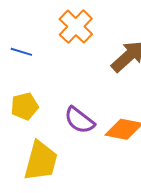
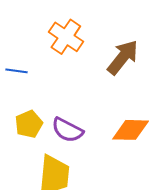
purple semicircle: (79, 120) -> (67, 130), moved

